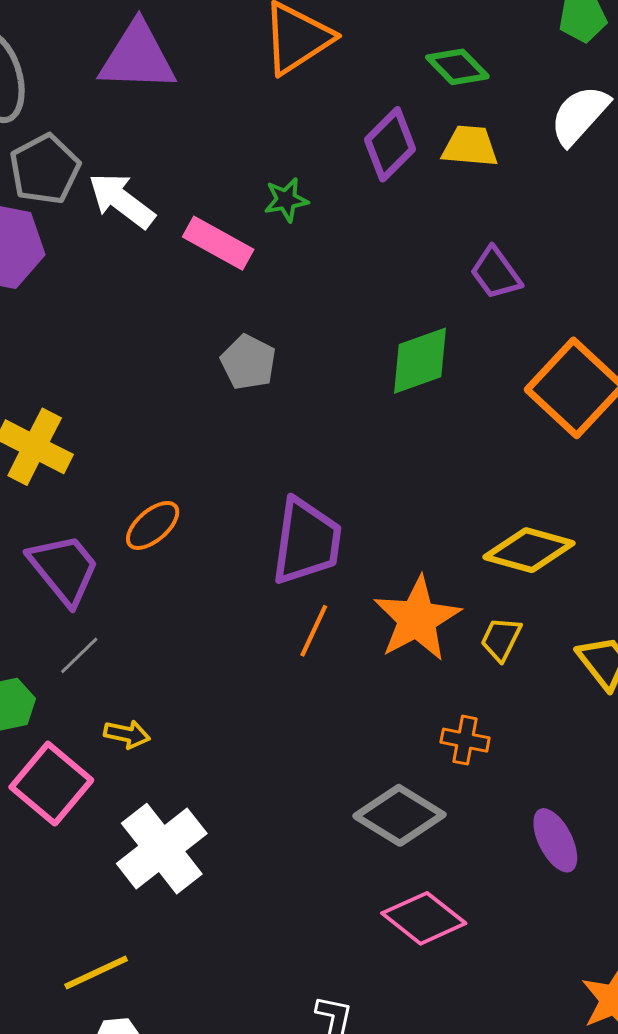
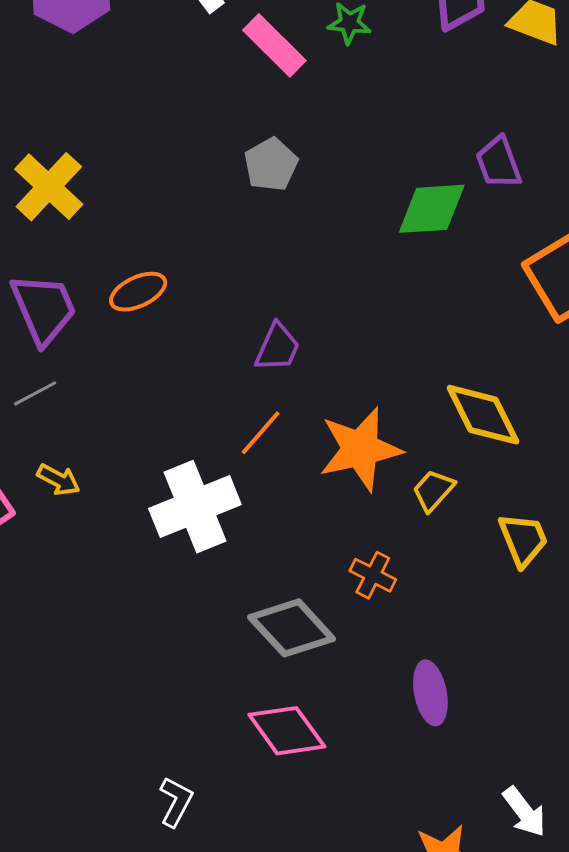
purple trapezoid: (496, 273) -> (499, 163), moved
purple trapezoid: (306, 541) -> (278, 347), size x0.6
yellow diamond: (529, 550) -> (483, 415), turned 32
white cross: (162, 849) -> (195, 507), moved

